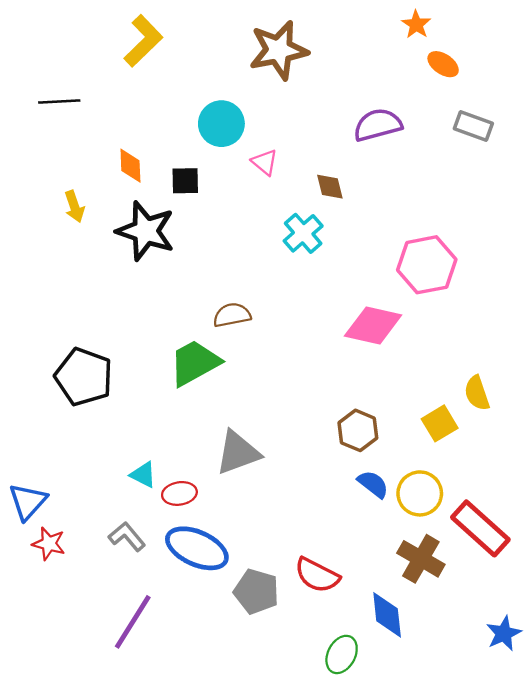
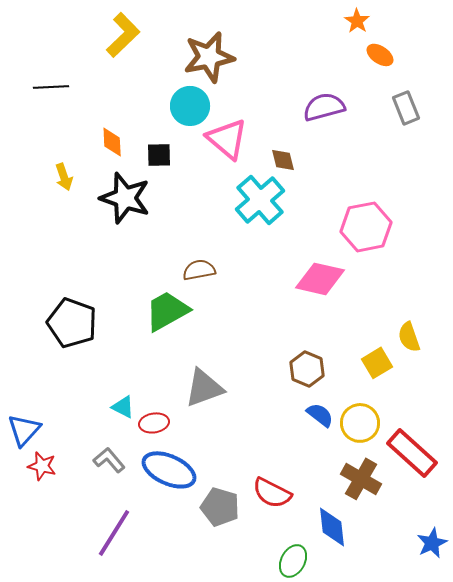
brown star: (279, 50) -> (209, 57), moved
gray rectangle: (473, 126) -> (406, 108), turned 48
pink triangle: (265, 162) -> (227, 139), size x1.8
cyan cross: (303, 233) -> (260, 200), size x1.4

